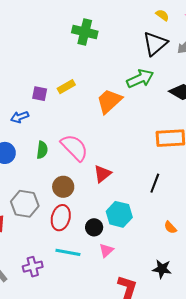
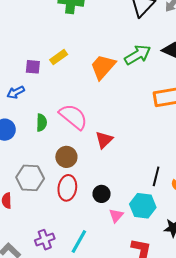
green arrow: (140, 79) -> (138, 55), moved
black line: (155, 183) -> (156, 176), moved
cyan hexagon: (119, 214) -> (143, 206), moved
cyan line: (68, 252) -> (79, 242), moved, turned -65

